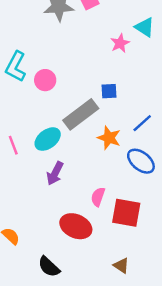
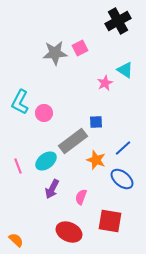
pink semicircle: (98, 197) -> (81, 197), moved

